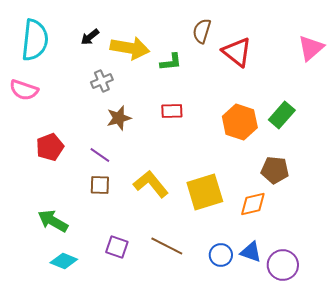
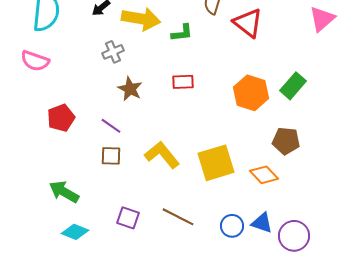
brown star: (119, 118) -> (130, 89), turned -30
orange diamond: (253, 204) -> (264, 175), turned 60

